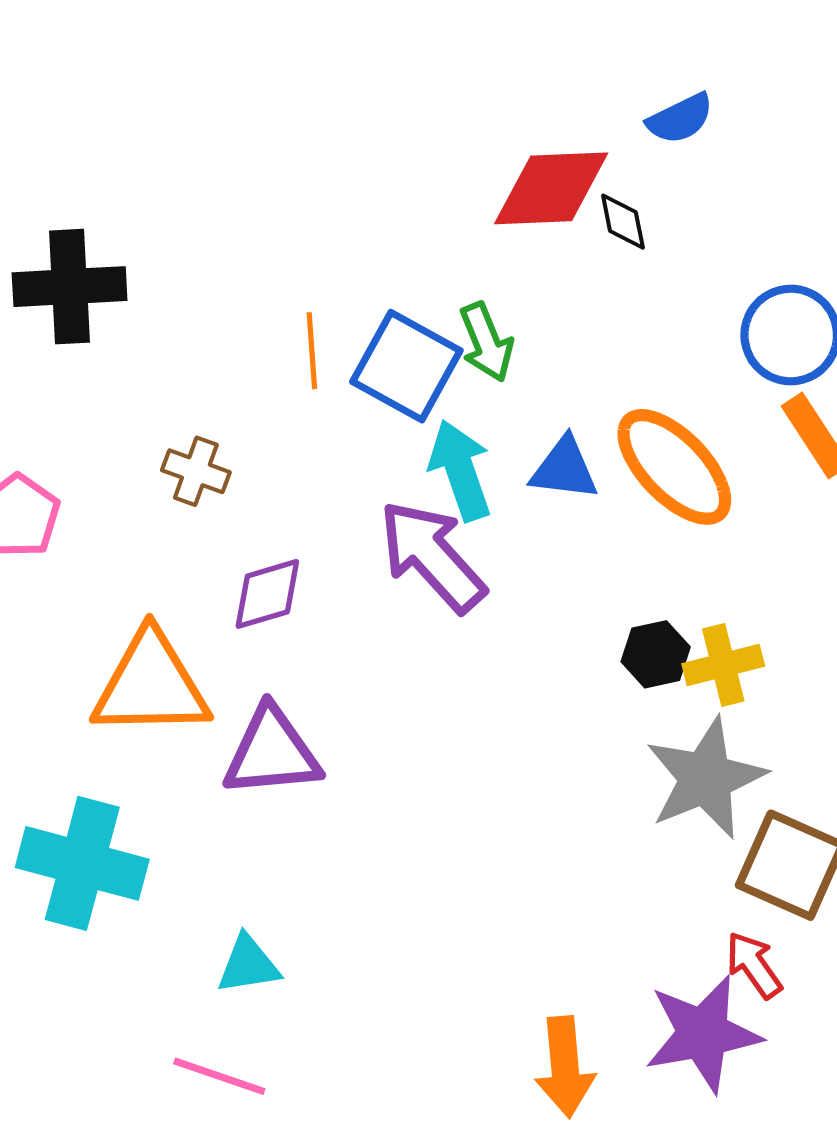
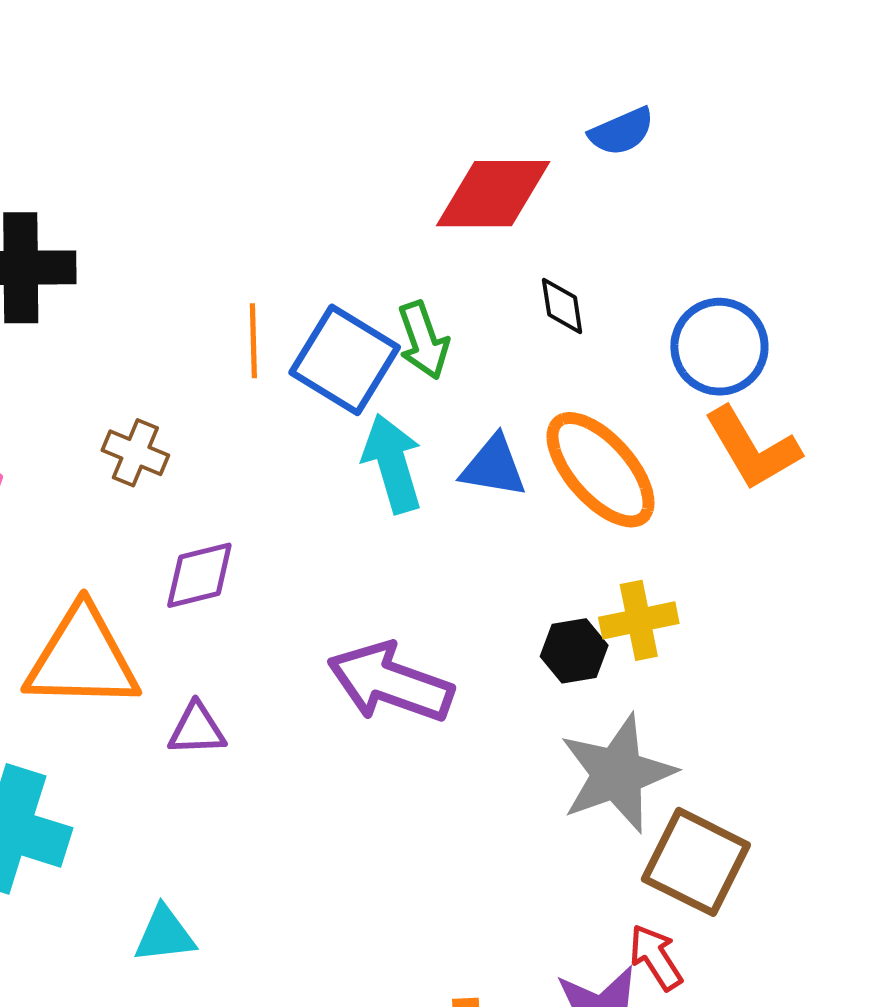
black diamond: (623, 222) -> (562, 306), moved
purple arrow: (432, 556) -> (390, 683), moved, turned -31
yellow cross: (723, 665) -> (639, 620), moved
purple triangle: (272, 752) -> (197, 729), size x0.6

